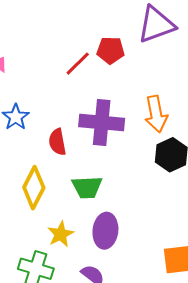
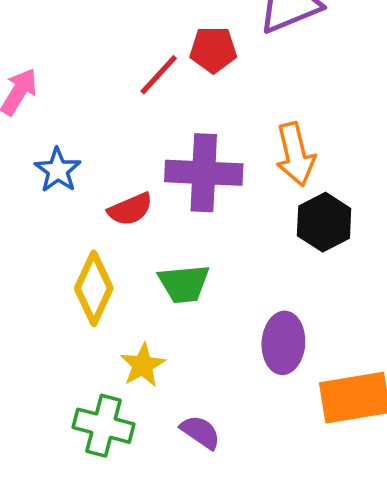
red semicircle: (57, 142) -> (130, 209), turned -100
purple ellipse: (105, 231) -> (283, 343), moved

